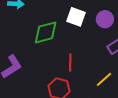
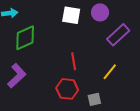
green diamond: (46, 32) -> (25, 38), moved

